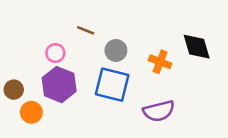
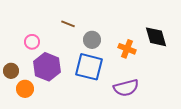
pink circle: (55, 53) -> (32, 42), moved

